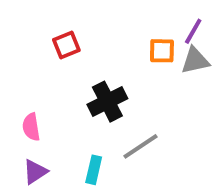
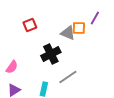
gray triangle: (195, 61) -> (68, 33), moved, turned 35
pink semicircle: (31, 127) -> (12, 67), turned -136

